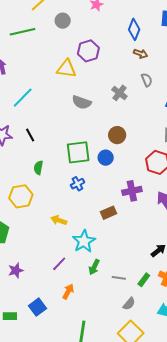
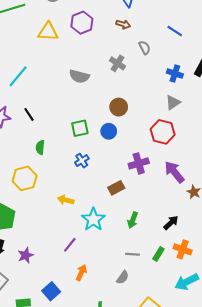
brown arrow: (141, 54) -> (123, 24), moved
yellow triangle: (66, 69) -> (48, 32), moved
green square: (78, 152) -> (80, 128), size x0.7
green arrow: (94, 267) -> (133, 220), moved
gray semicircle: (129, 304) -> (123, 277), moved

